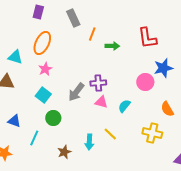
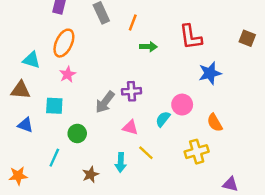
orange line: (92, 34) -> (133, 23), moved
pink circle: (145, 82) -> (182, 105), moved
cyan square: (43, 95) -> (54, 106), moved, turned -35
pink triangle: (101, 102) -> (130, 127), moved
blue triangle: (14, 121) -> (25, 125), moved
yellow cross: (152, 133) -> (197, 152), turned -30

